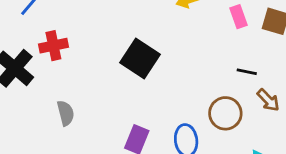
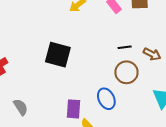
black line: (247, 72) -> (125, 47), moved

